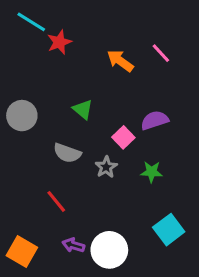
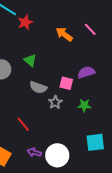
green triangle: (83, 109) -> (30, 60), moved
pink square: (123, 137) -> (66, 83), turned -32
gray semicircle: (67, 153) -> (38, 87), moved
cyan square: (169, 230) -> (95, 142), turned 30

